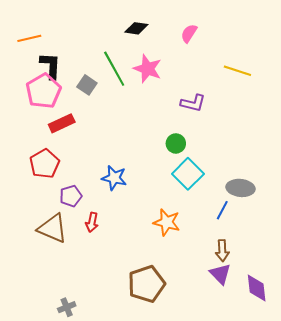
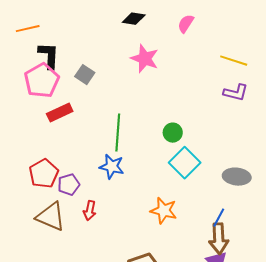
green line: (114, 69) -> (118, 133), moved, turned 33
purple L-shape: (193, 103) -> (236, 93), moved
red pentagon: (44, 164) -> (44, 174), moved
blue line: (222, 210) -> (219, 218), moved
brown arrow: (222, 251) -> (219, 239), size x1.4

